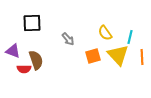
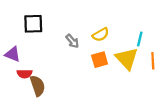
yellow semicircle: (105, 33) -> (101, 35), moved, turned -84
brown semicircle: (36, 60) -> (38, 86), moved

